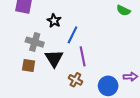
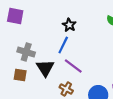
black star: (54, 21) -> (69, 25), moved
purple line: (83, 56) -> (73, 66), turned -42

